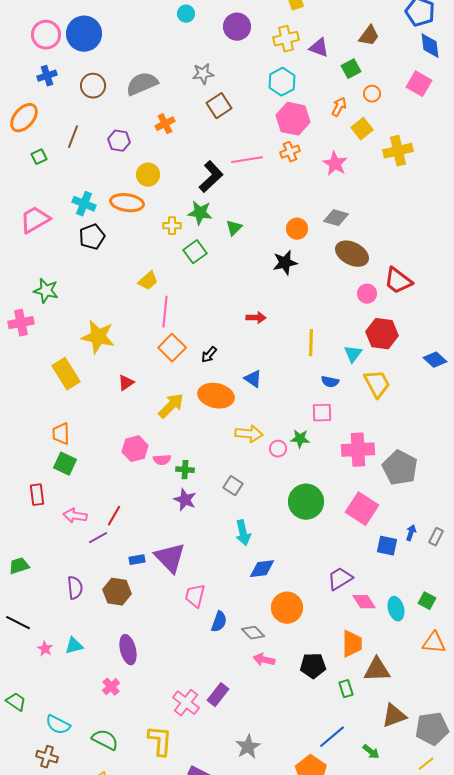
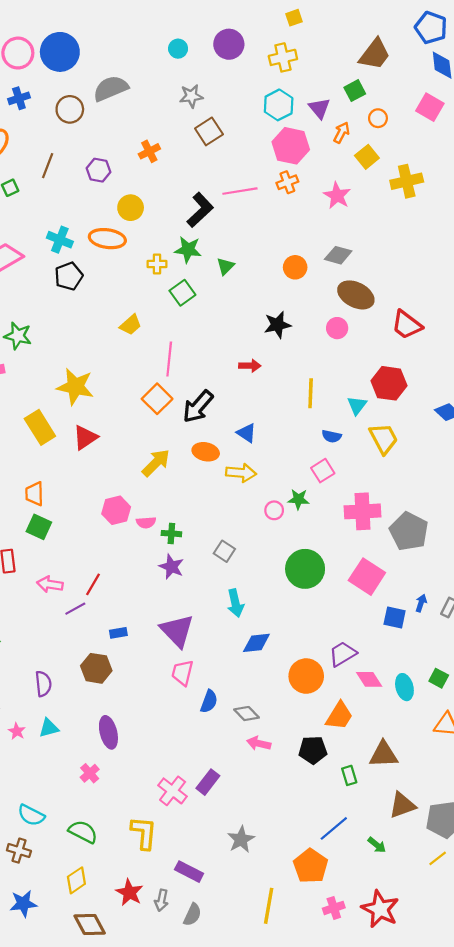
cyan circle: (186, 14) -> (178, 49), moved
brown trapezoid: (369, 36) -> (375, 54), size x1.4
purple triangle: (319, 48) -> (319, 108), moved, turned 30
gray semicircle: (142, 84) -> (111, 88), moved
black star: (285, 263) -> (277, 325), moved
pink circle: (367, 294) -> (337, 328), moved
pink line: (165, 312) -> (169, 359), moved
black arrow: (209, 355) -> (198, 406), size x1.8
red triangle: (126, 383) -> (85, 437), moved, size x1.4
orange ellipse: (216, 396) -> (206, 452), size x0.7
pink square: (322, 413) -> (323, 471), turned -30
yellow arrow: (249, 434) -> (241, 473), moved
purple triangle: (170, 558) -> (177, 631), moved
purple semicircle: (75, 588) -> (43, 684), moved
orange circle: (287, 608) -> (306, 676), moved
orange trapezoid: (352, 644) -> (339, 716), moved, turned 32

